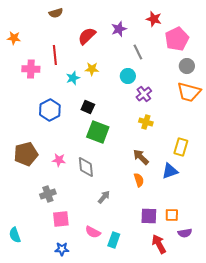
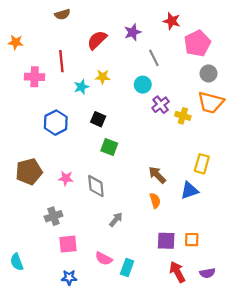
yellow cross: (146, 122) -> (183, 116), moved
green square: (98, 132) -> (109, 147), size x0.7
purple semicircle: (185, 233) -> (207, 273), moved

